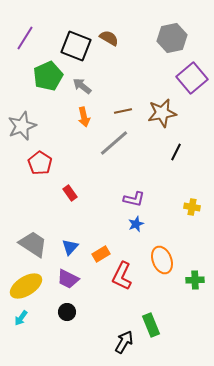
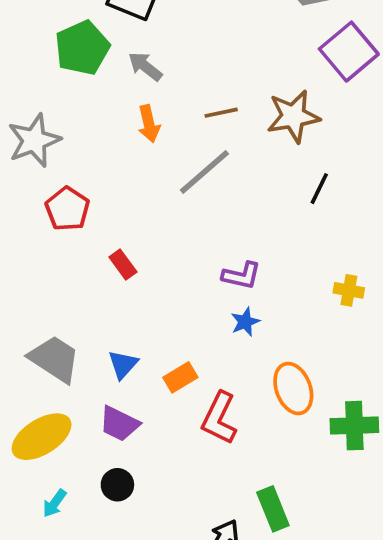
green cross: (195, 280) -> (354, 426), size x1.4
cyan arrow: (21, 318) -> (54, 503), moved

